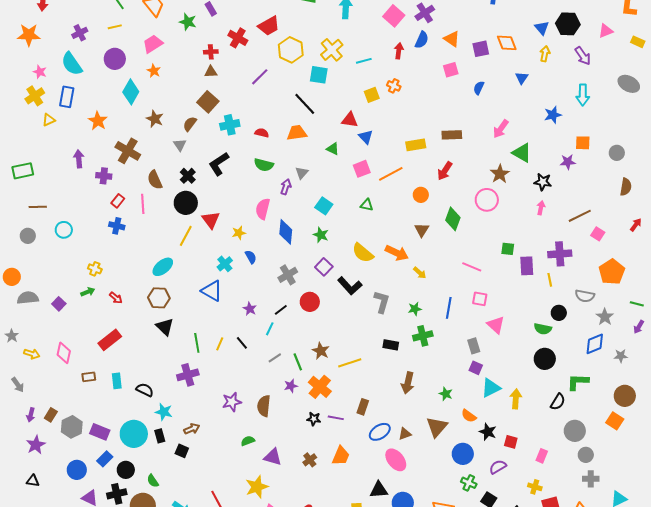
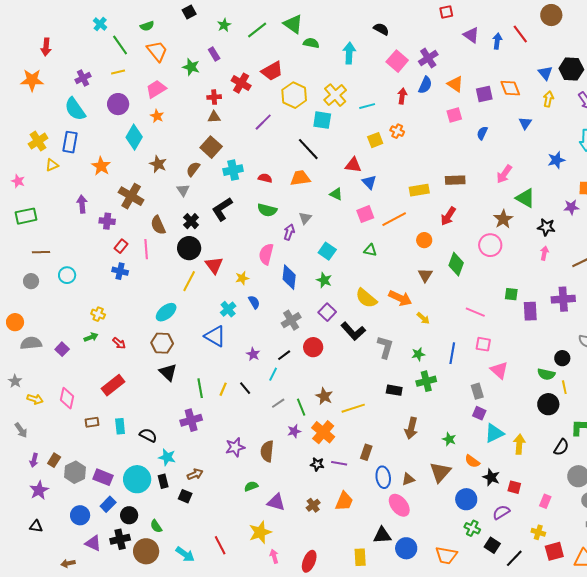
pink star: (40, 72) -> (18, 181), moved
yellow line: (550, 280) -> (564, 387), moved
blue ellipse: (380, 432) -> (383, 477), turned -65

